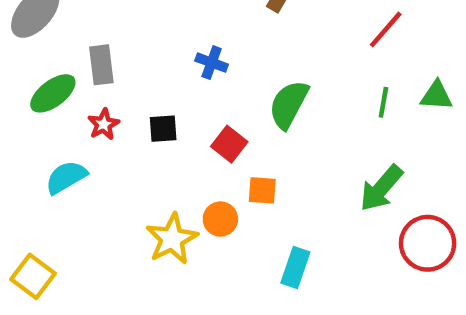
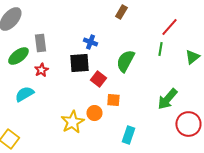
green triangle: (436, 96) -> (192, 57), turned -42
green line: (383, 102) -> (160, 49), moved
black square: (163, 129) -> (79, 63), moved, size x1.5

